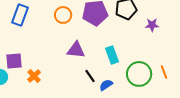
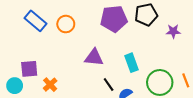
blue rectangle: (20, 15) -> (35, 21), turned -70
orange circle: (63, 15) -> (66, 24), moved

